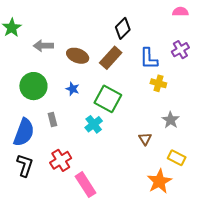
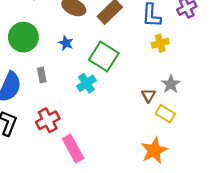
yellow cross: (158, 83) -> (160, 43), turned -35
brown triangle: (145, 139) -> (148, 95), moved
yellow rectangle: (177, 158) -> (165, 114), moved

